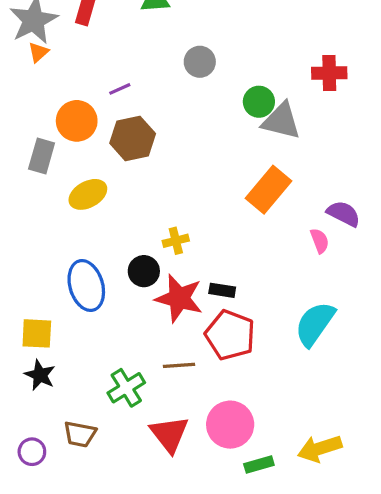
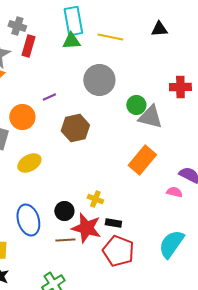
gray circle: (200, 62) -> (99, 80), size x1.6
brown hexagon: (133, 138) -> (75, 128), moved
yellow cross: (176, 241) -> (95, 199), moved, turned 35
pink semicircle: (320, 241) -> (174, 192), turned -56
brown line: (179, 365) -> (65, 240), moved

